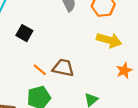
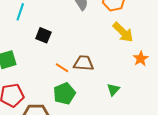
yellow arrow: (109, 40) -> (123, 32), turned 35

